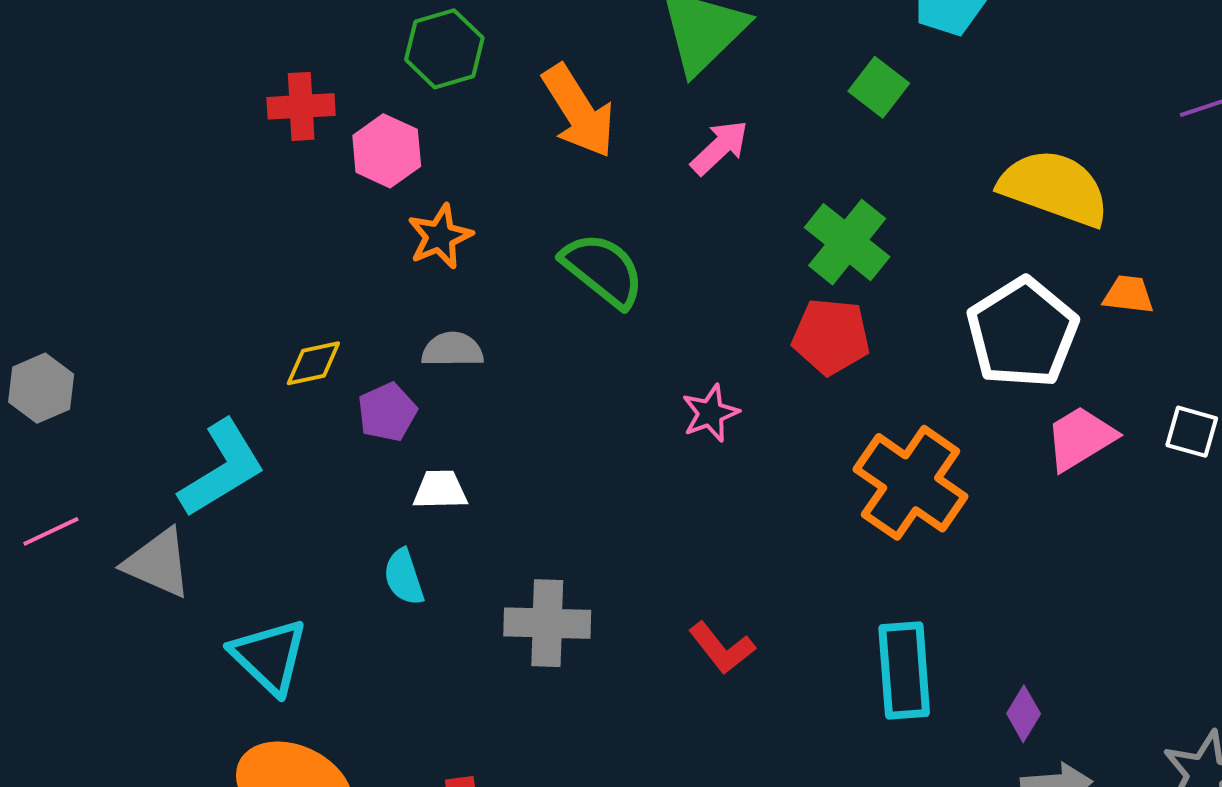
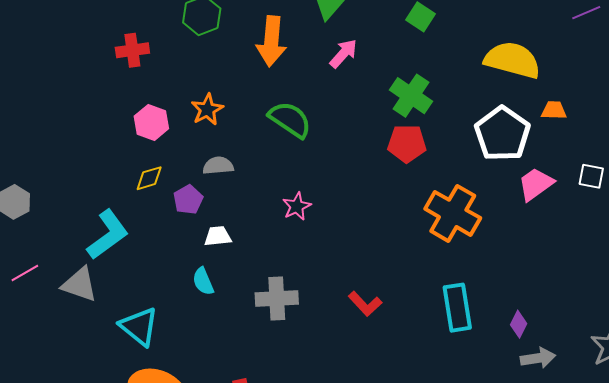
orange arrow: (579, 111) -> (271, 41), turned 42
pink hexagon: (387, 151) -> (151, 122), moved
pink star: (710, 413) -> (297, 206), moved

